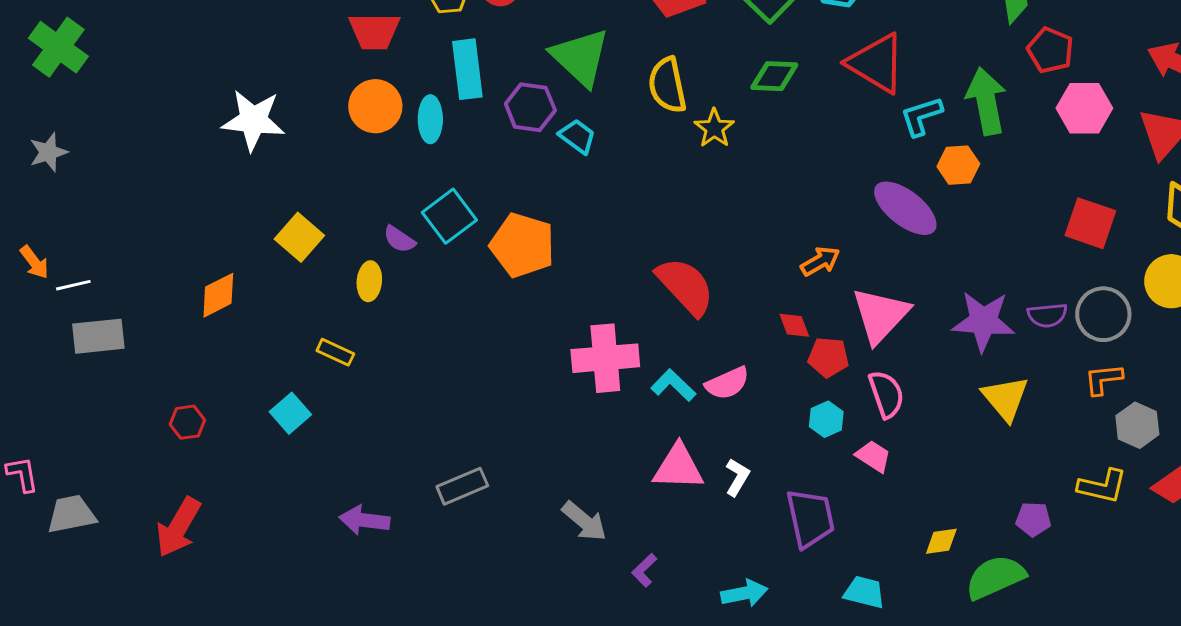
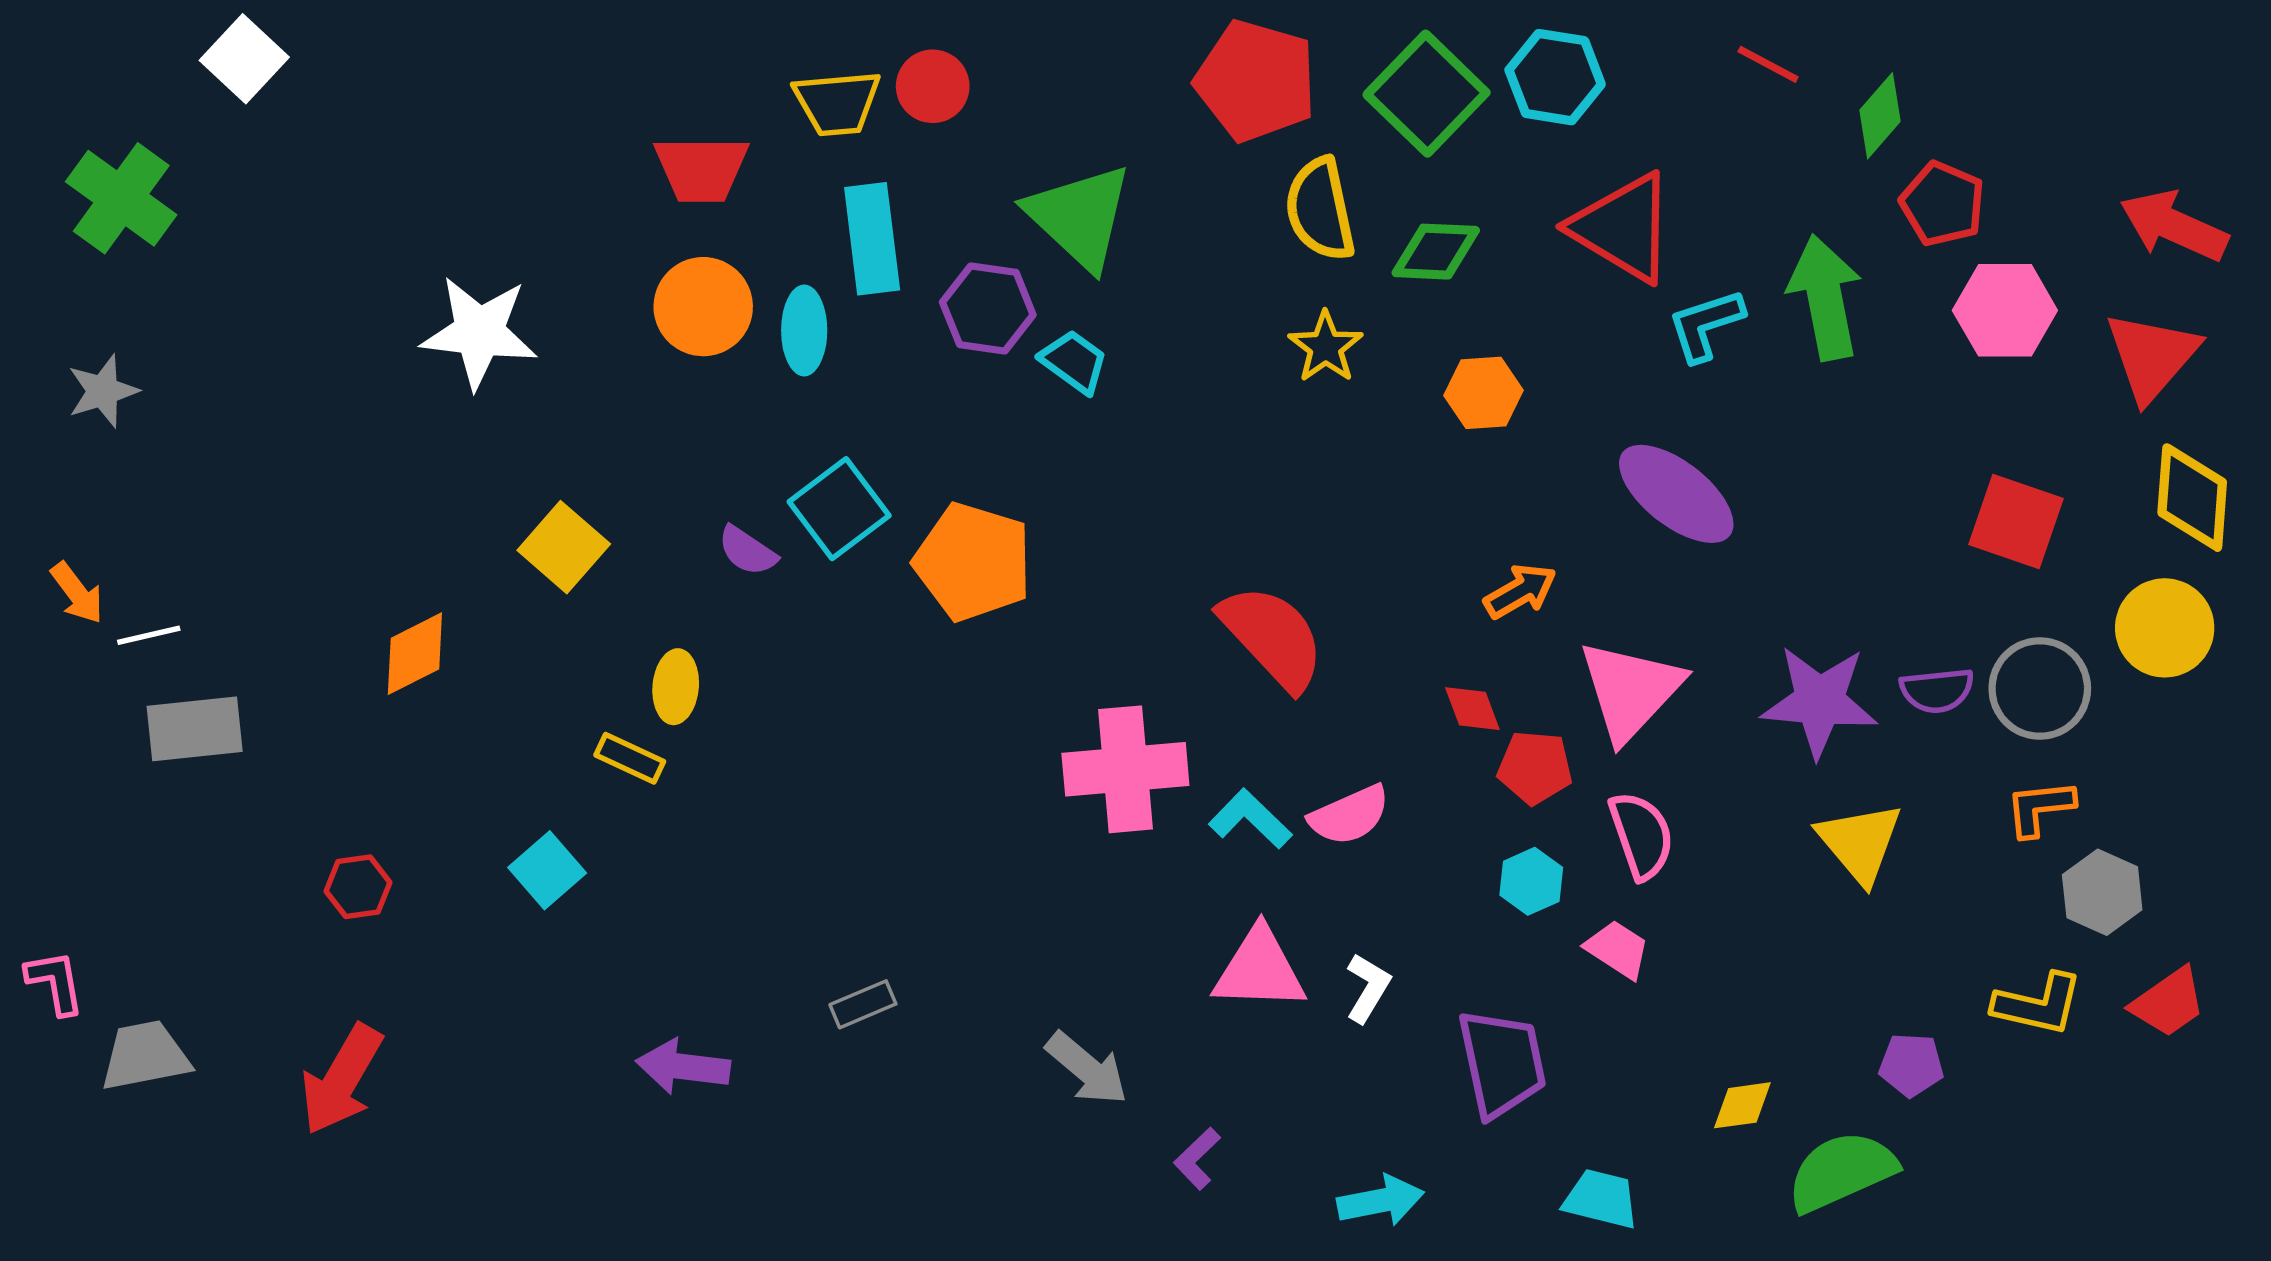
yellow semicircle: (667, 85) -> (1320, 209), moved
orange hexagon: (958, 165) -> (1483, 393), moved
yellow ellipse: (369, 281) -> (676, 687), moved
gray rectangle: (462, 486) -> (863, 1004), size x0.7

